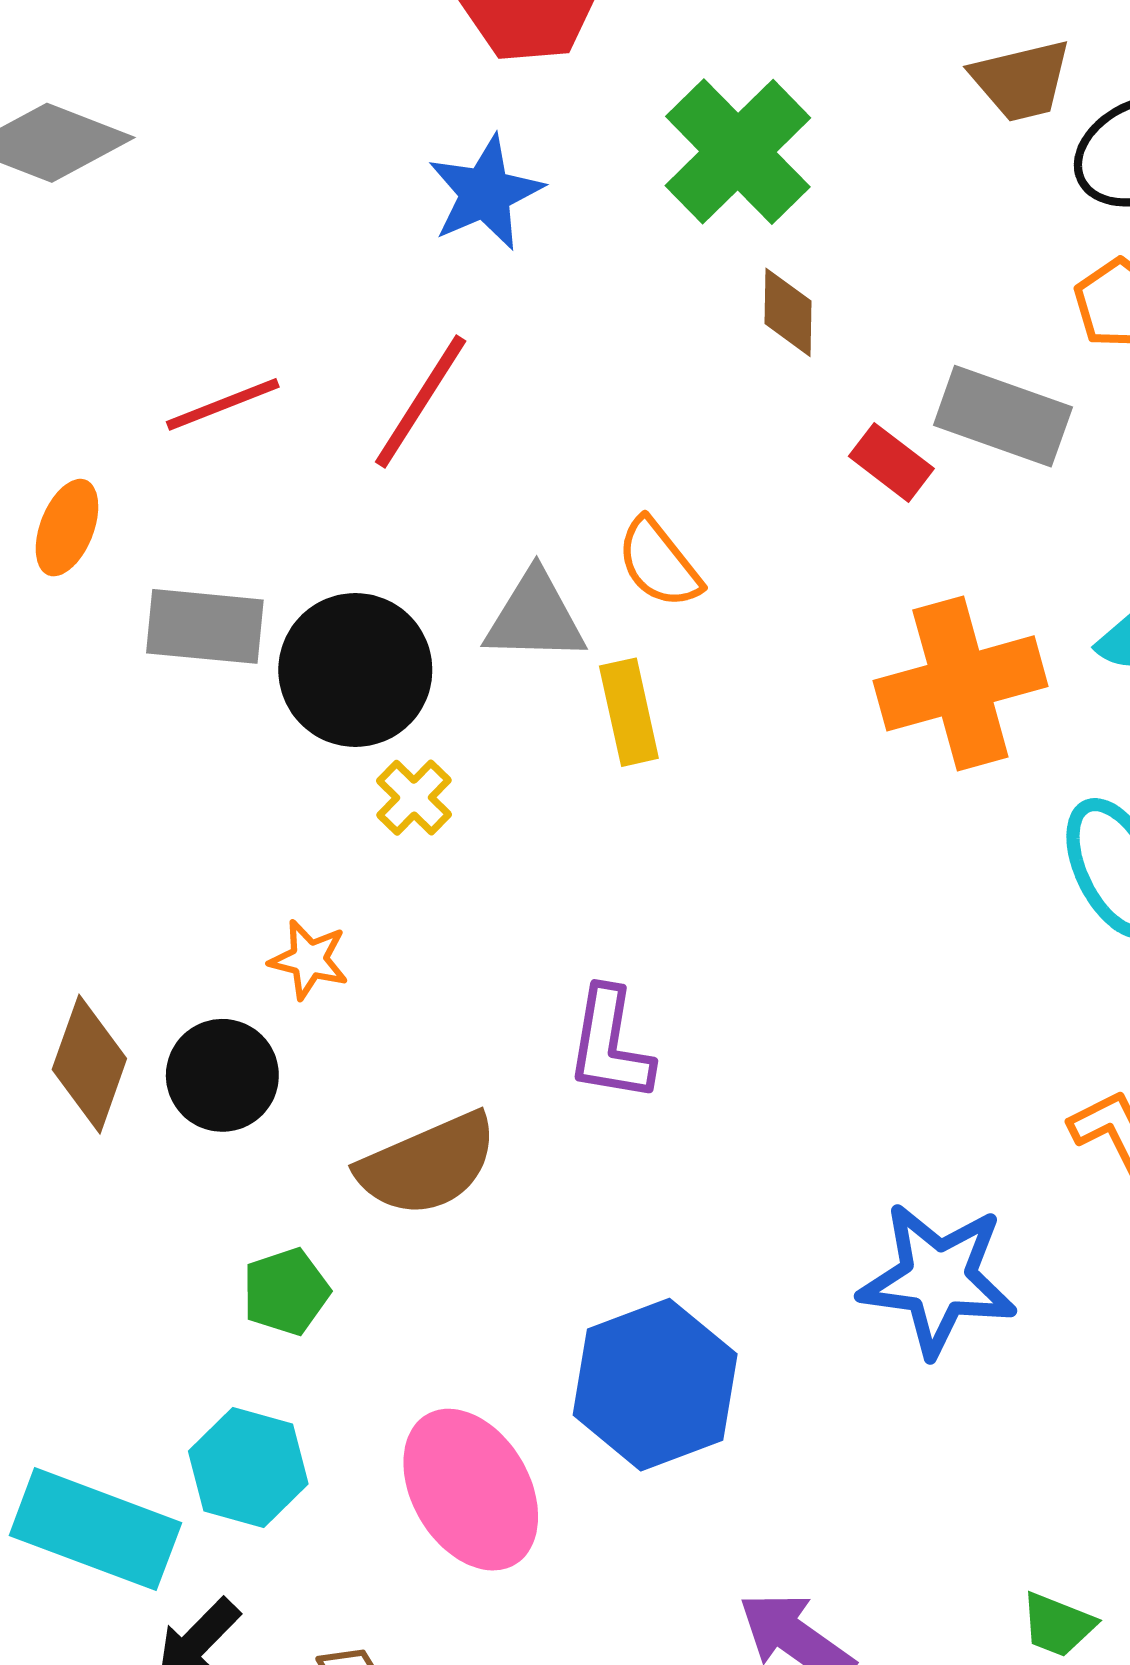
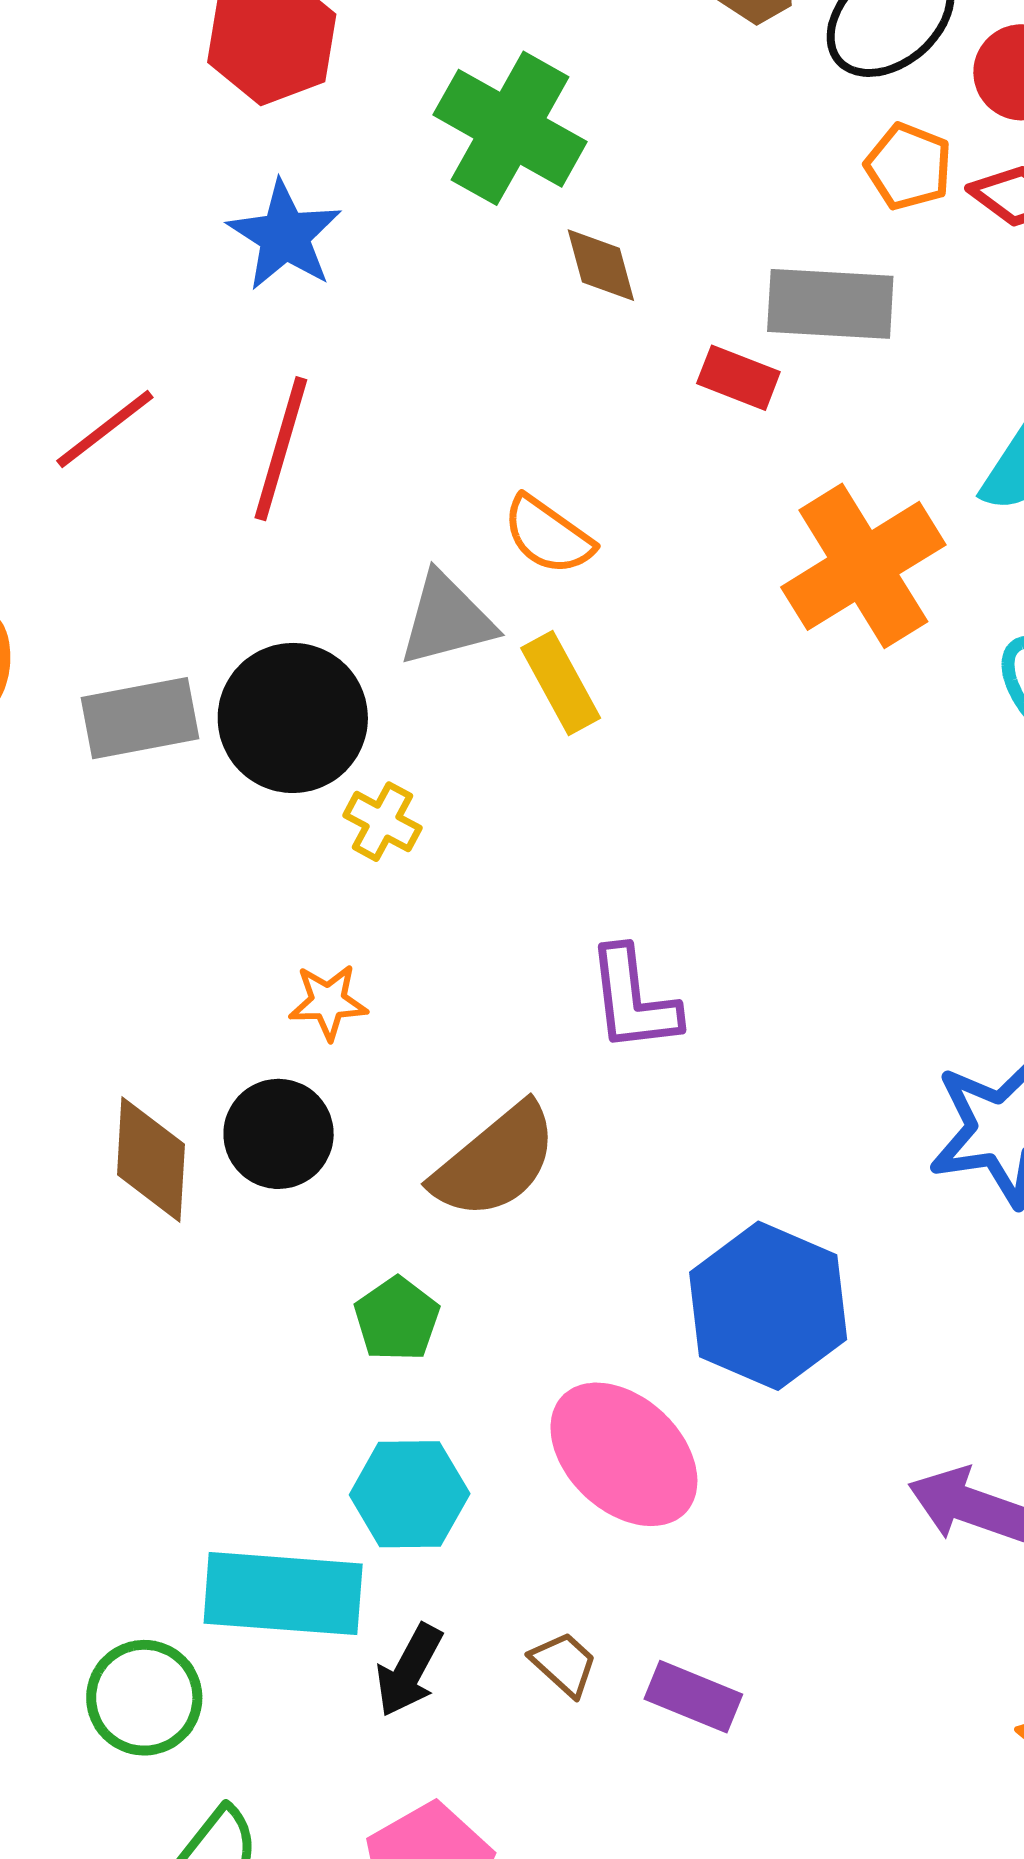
red line: (223, 404) -> (105, 429), moved

